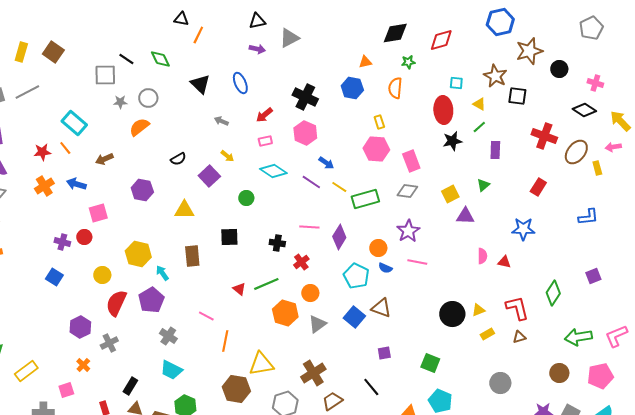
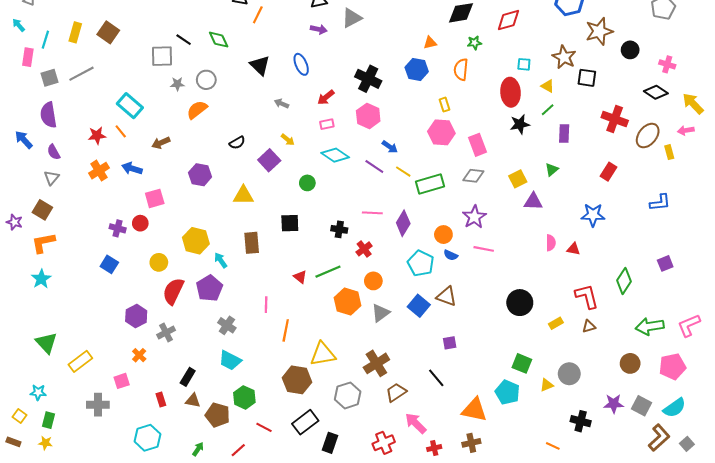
yellow triangle: (478, 310) -> (547, 385), moved
pink line: (206, 316) -> (266, 305), turned 63
green square: (430, 363) -> (522, 363), moved

